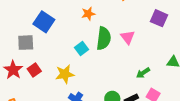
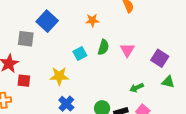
purple square: (159, 18) -> (160, 58), moved
green semicircle: (104, 38) -> (103, 47), size x0.7
red square: (34, 70) -> (24, 81), moved, turned 32

